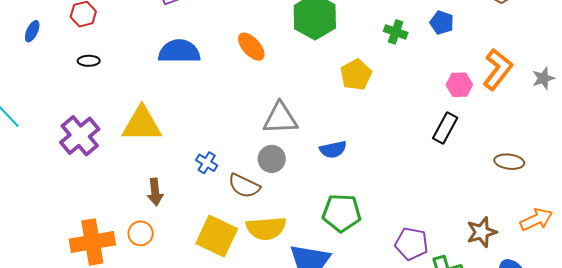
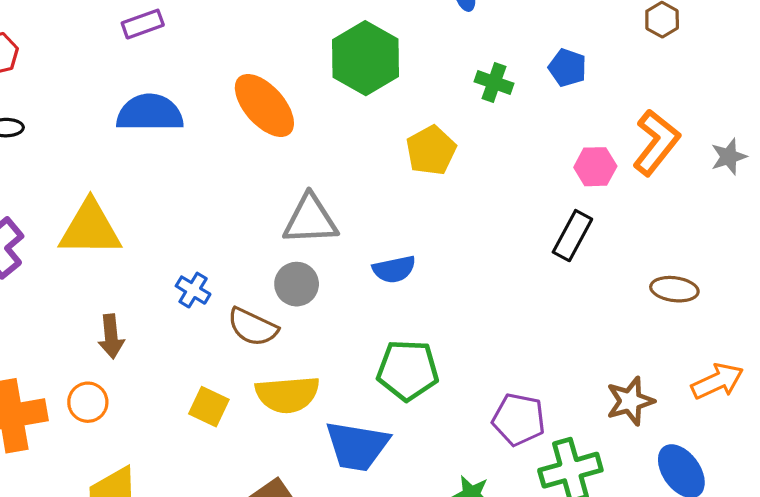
orange ellipse: (251, 47) -> (264, 105), size x1.4
yellow square: (217, 236) -> (209, 407), size x0.6

